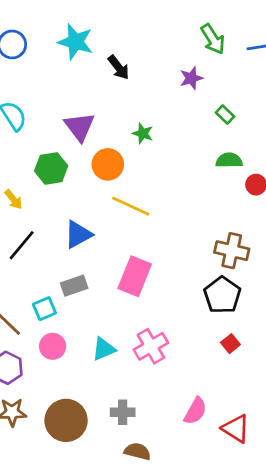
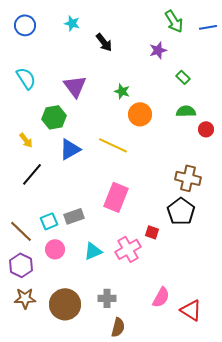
cyan star: (75, 42) -> (72, 23), size x0.6
orange circle: (108, 164) -> (140, 114), moved
blue triangle: (78, 234) -> (70, 149), moved
gray rectangle: (74, 286) -> (74, 216), moved
red square: (230, 344) -> (152, 232), moved, turned -32
brown semicircle: (137, 451) -> (118, 327), turned 90

